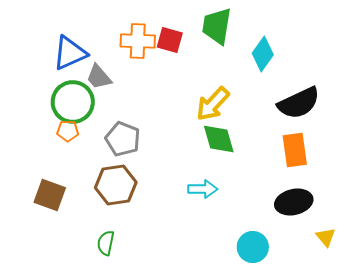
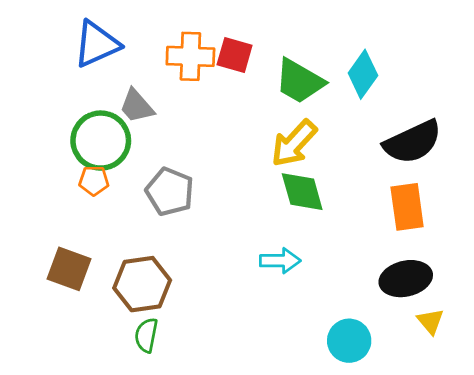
green trapezoid: (217, 26) -> (299, 81), moved, turned -69
blue triangle: (70, 53) -> (97, 44), moved
brown hexagon: (116, 185) -> (142, 284), moved
yellow triangle: (326, 237) -> (431, 321), moved

